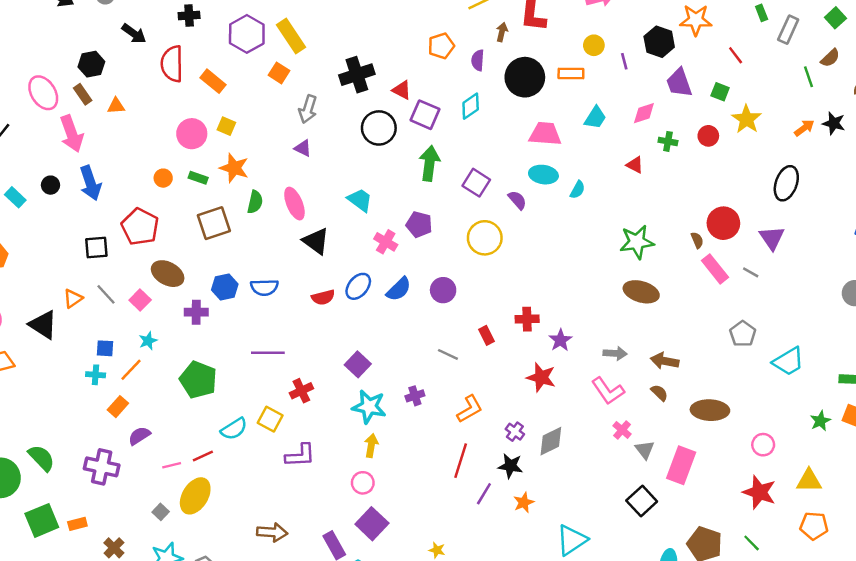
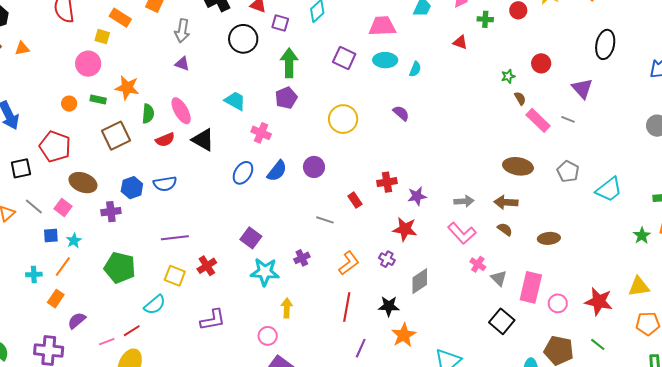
orange rectangle: (213, 81) -> (120, 18), moved
purple square: (425, 115) -> (280, 23), size x0.7
yellow square: (226, 126) -> (102, 37), moved
purple square: (476, 183) -> (344, 58), moved
black ellipse: (786, 183) -> (605, 44), moved
purple semicircle: (517, 200) -> (401, 113), moved
red circle: (723, 223) -> (541, 63), moved, size x0.7
purple pentagon: (419, 225) -> (286, 98), moved, turned -30
green star: (637, 242) -> (508, 76), moved, size x0.5
brown ellipse: (641, 292) -> (518, 166), moved
red semicircle: (323, 297) -> (165, 140), moved
purple star: (560, 340) -> (417, 196), turned 30
blue square: (105, 348) -> (51, 236), moved
brown ellipse: (710, 410) -> (549, 238), size x0.7
yellow square: (270, 419) -> (175, 276), moved
purple cross: (515, 432) -> (387, 259), moved
yellow arrow: (371, 445) -> (287, 308), moved
pink circle: (763, 445) -> (558, 303), moved
purple line: (484, 494) -> (361, 348), moved
orange star: (524, 503) -> (404, 335), size x1.4

